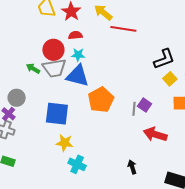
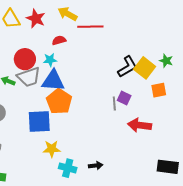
red semicircle: (75, 35) -> (59, 40), moved
black L-shape: (164, 59) -> (127, 67), moved
yellow square: (170, 79) -> (145, 68), size x1.5
orange pentagon: (101, 100) -> (59, 101), moved
black arrow: (132, 167) -> (96, 166), moved, turned 112

